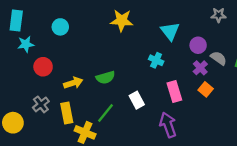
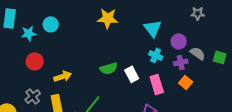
cyan star: (26, 44) -> (29, 33), moved
cyan cross: (156, 60) -> (156, 55), moved
purple cross: (200, 68) -> (181, 62), turned 32
green semicircle: (105, 78) -> (109, 68), moved
white rectangle: (137, 100) -> (132, 74), moved

